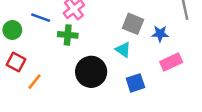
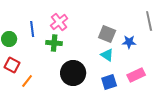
blue line: (41, 18) -> (32, 29), turned 63
cyan triangle: (123, 50) -> (107, 55), moved
pink rectangle: (171, 62) -> (136, 75), moved

